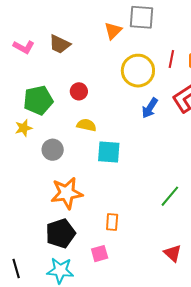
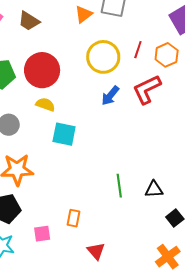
red circle: (79, 91) -> (42, 70), size x2.0
green line: (170, 196) -> (119, 186), turned -55
orange rectangle: (112, 222) -> (74, 218), moved
red triangle: (173, 253) -> (96, 251), moved

